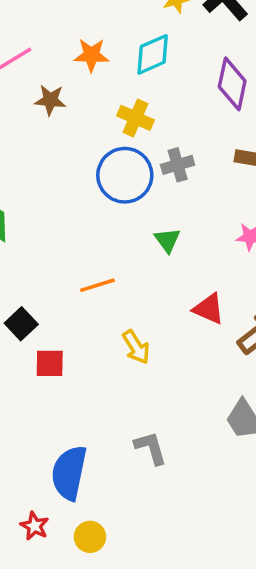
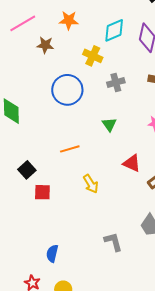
cyan diamond: (153, 54) -> (114, 30), moved
blue circle: (125, 175) -> (67, 90), moved
gray L-shape: (151, 448) -> (113, 242), moved
blue semicircle: (69, 473) -> (52, 254), size x0.6

